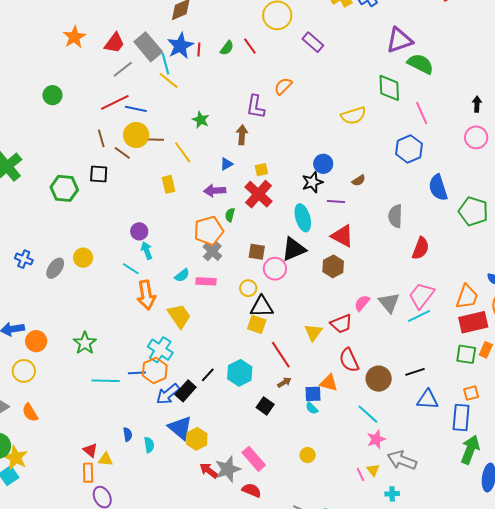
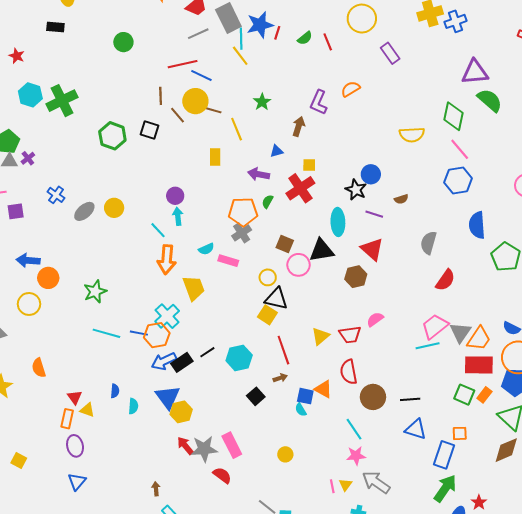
pink line: (422, 113) -> (460, 149), moved, turned -30
black star: (312, 182) -> (356, 190), turned 30
gray triangle: (389, 303) -> (460, 332), moved
orange semicircle: (30, 412) -> (39, 368), moved

